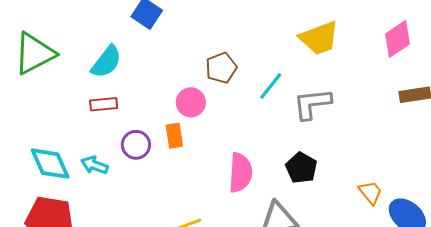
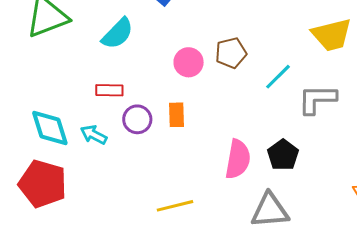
pink circle: (191, 102) -> (189, 62), moved
red rectangle: (104, 104) -> (109, 90), moved
black pentagon: (301, 168) -> (283, 155), moved

